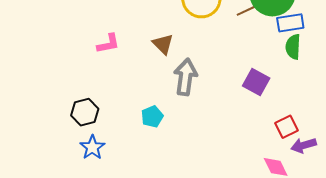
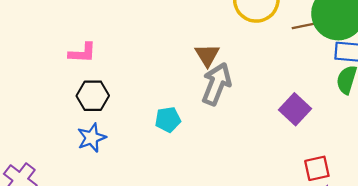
pink L-shape: (108, 44) -> (82, 53), moved
brown triangle: (163, 44) -> (207, 55), moved

